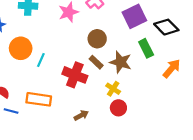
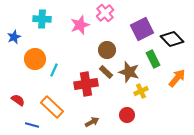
red cross: (75, 75) -> (86, 84), turned -30
yellow cross: (113, 89) -> (141, 91), moved, turned 32
orange rectangle: (39, 99) -> (52, 107), turned 35
blue line: (11, 111) -> (32, 125), moved

